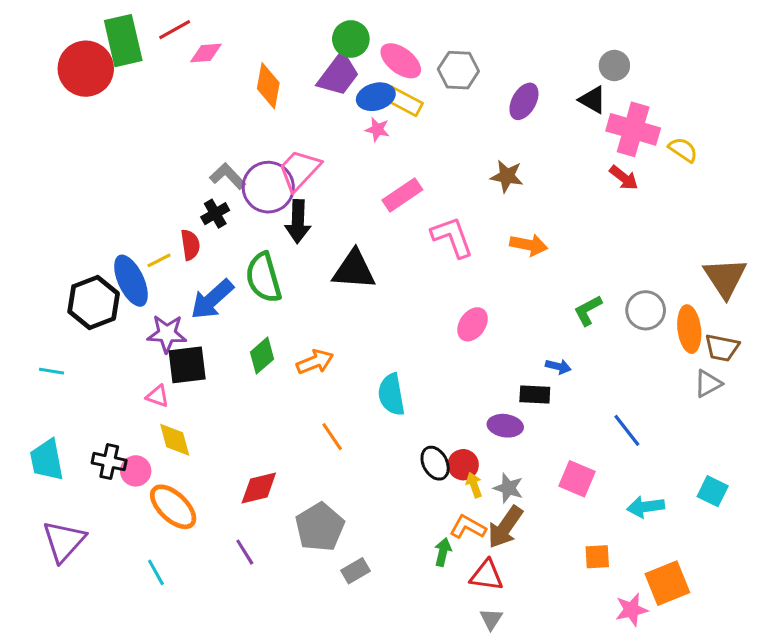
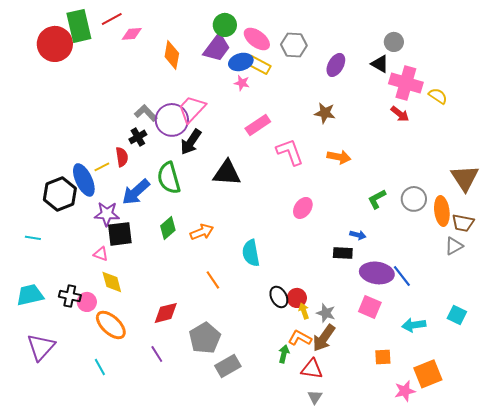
black arrow: (298, 221) -> (191, 142), turned 32
purple ellipse: (505, 426) -> (377, 273), moved, size x1.5
cyan trapezoid: (47, 460) -> (30, 295), turned 88
gray rectangle: (356, 571) -> (228, 366), size x1.4

